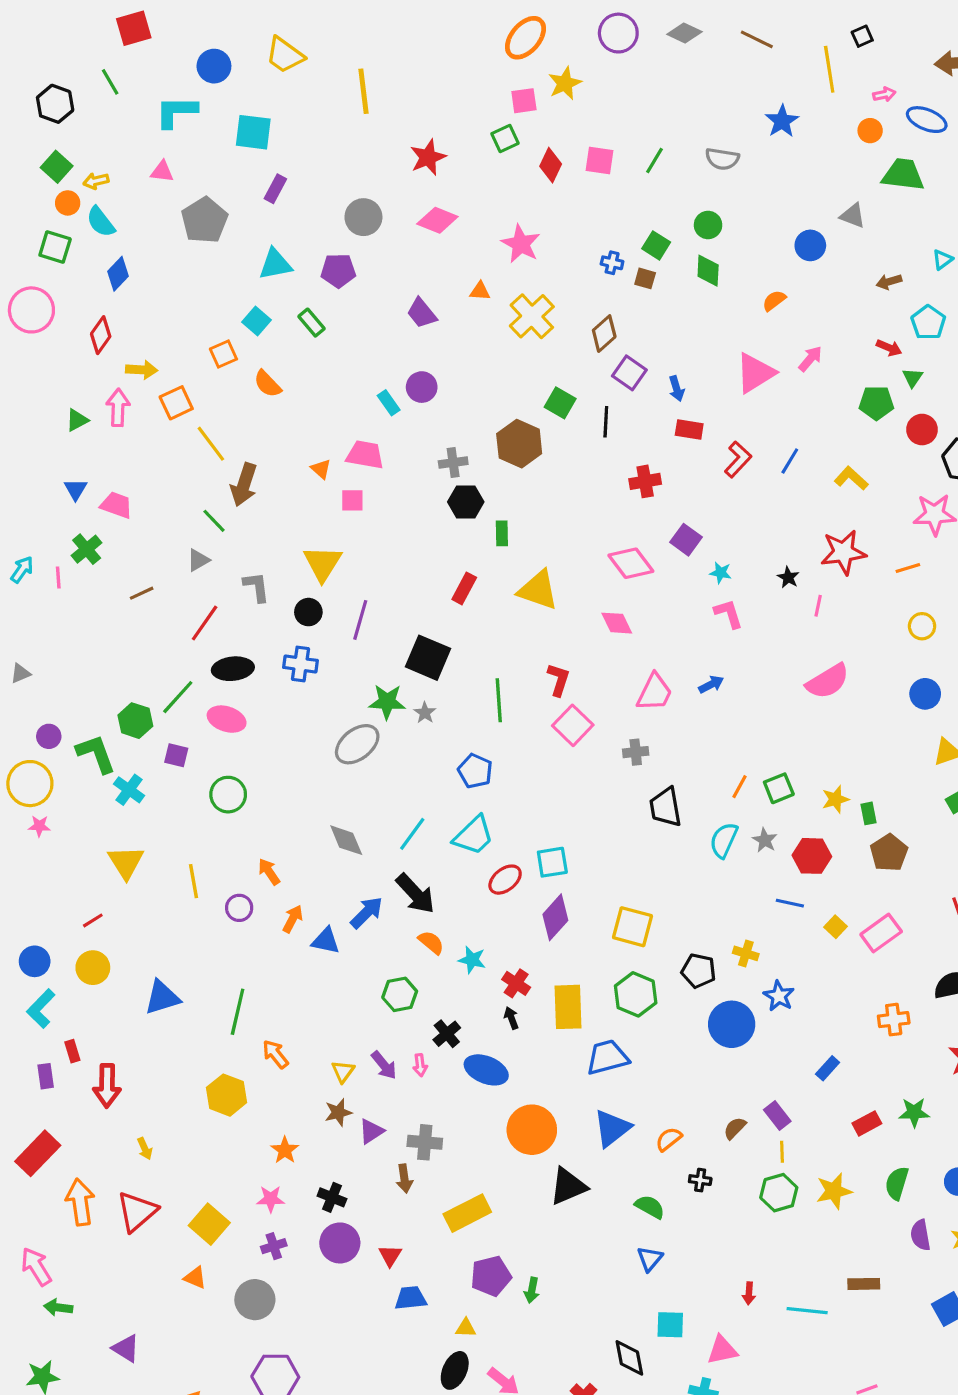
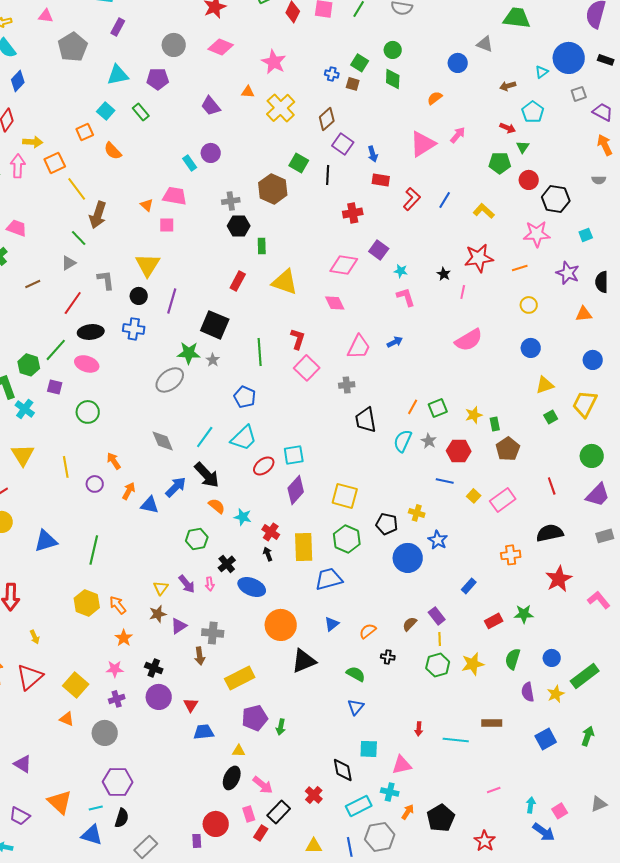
pink diamond: (631, 563) -> (344, 265), turned -44
orange arrow: (275, 1054) -> (118, 605), moved
blue triangle: (612, 1128) -> (332, 624), size x0.6

